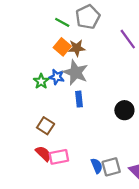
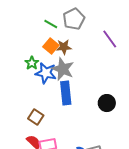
blue star: (57, 77) -> (46, 73), size x1.5
green star: (41, 81) -> (32, 63), moved
blue rectangle: (79, 99) -> (66, 93), size x1.6

